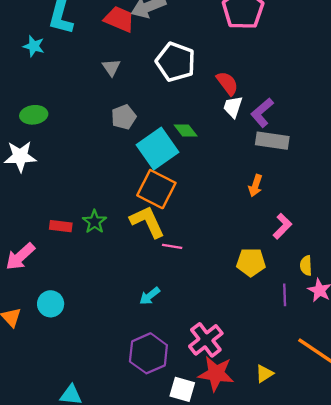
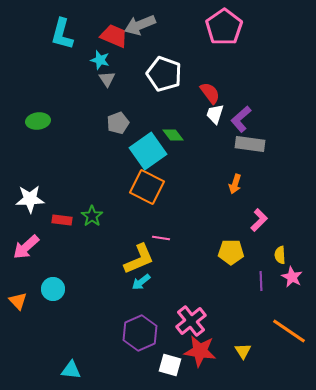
cyan star: (34, 46) -> (100, 60), moved
white star: (20, 156) -> (30, 199), moved
yellow L-shape: (147, 222) -> (139, 259), moved, turned 92
yellow triangle: (264, 374) -> (243, 351), turned -30

